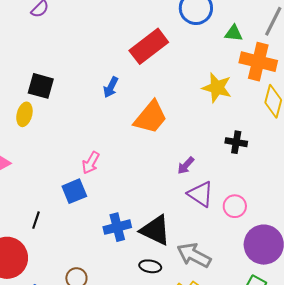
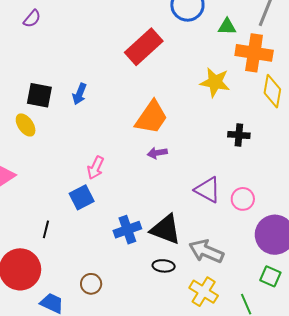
blue arrow: (111, 87) -> (79, 94), moved
yellow ellipse: (24, 114) -> (26, 125), turned -45
purple arrow: (186, 165) -> (157, 153), moved, turned 42

